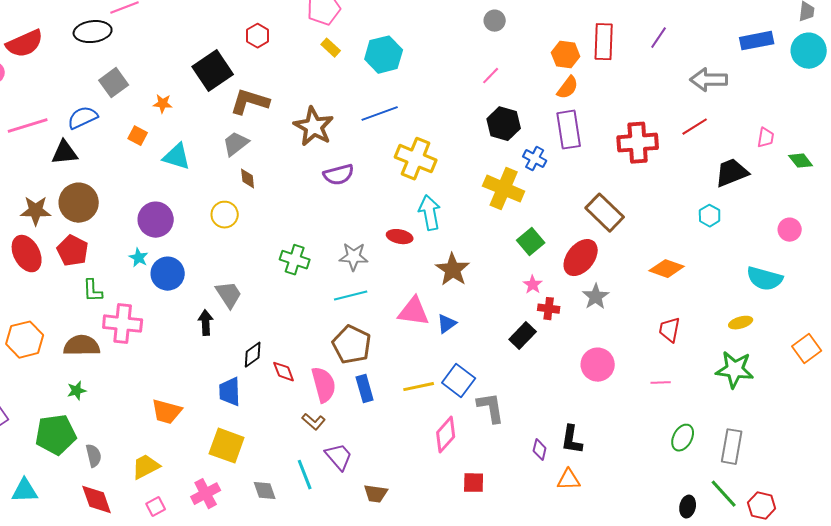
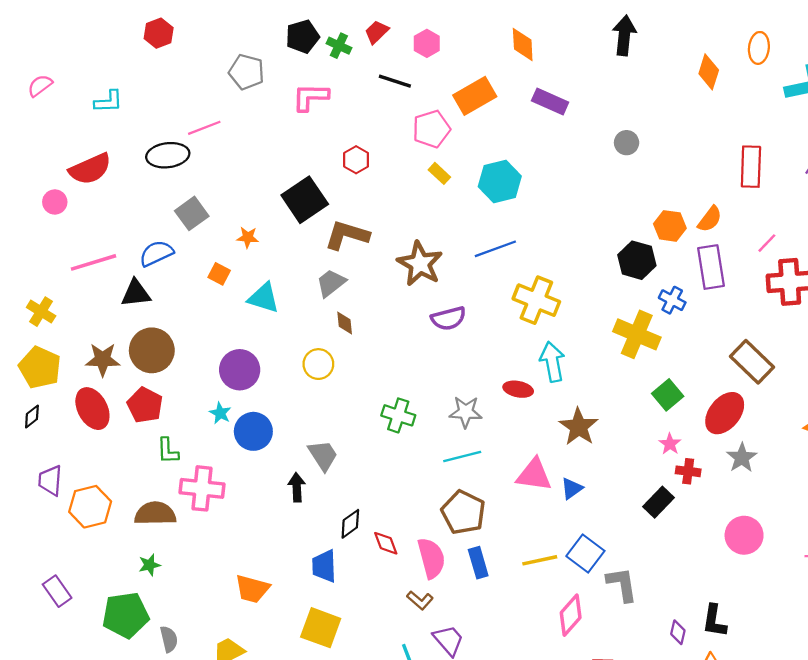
orange hexagon: (566, 55) -> (670, 226), moved
pink line: (491, 76) -> (767, 243), moved

